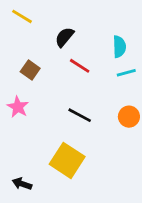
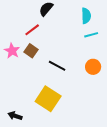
red line: (80, 66) -> (32, 30), moved, turned -70
brown square: (30, 70) -> (31, 51), moved
pink star: (18, 107) -> (12, 51), moved

